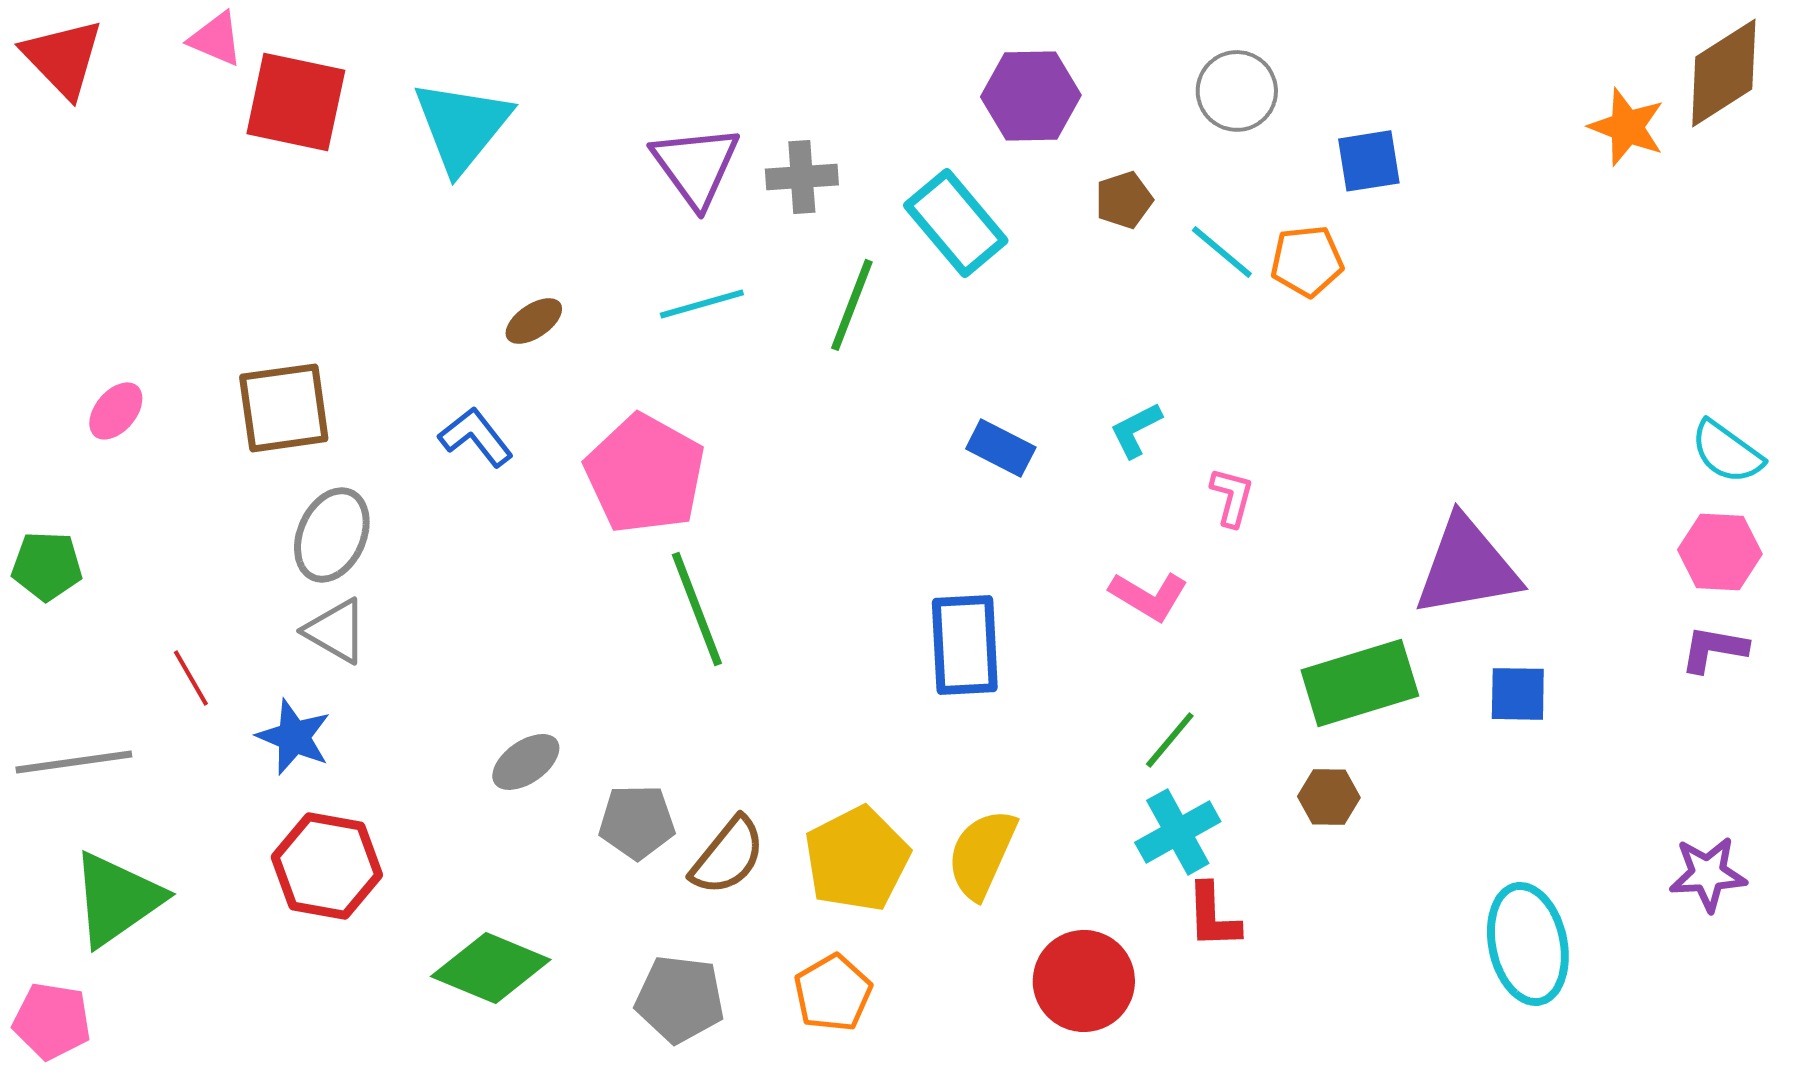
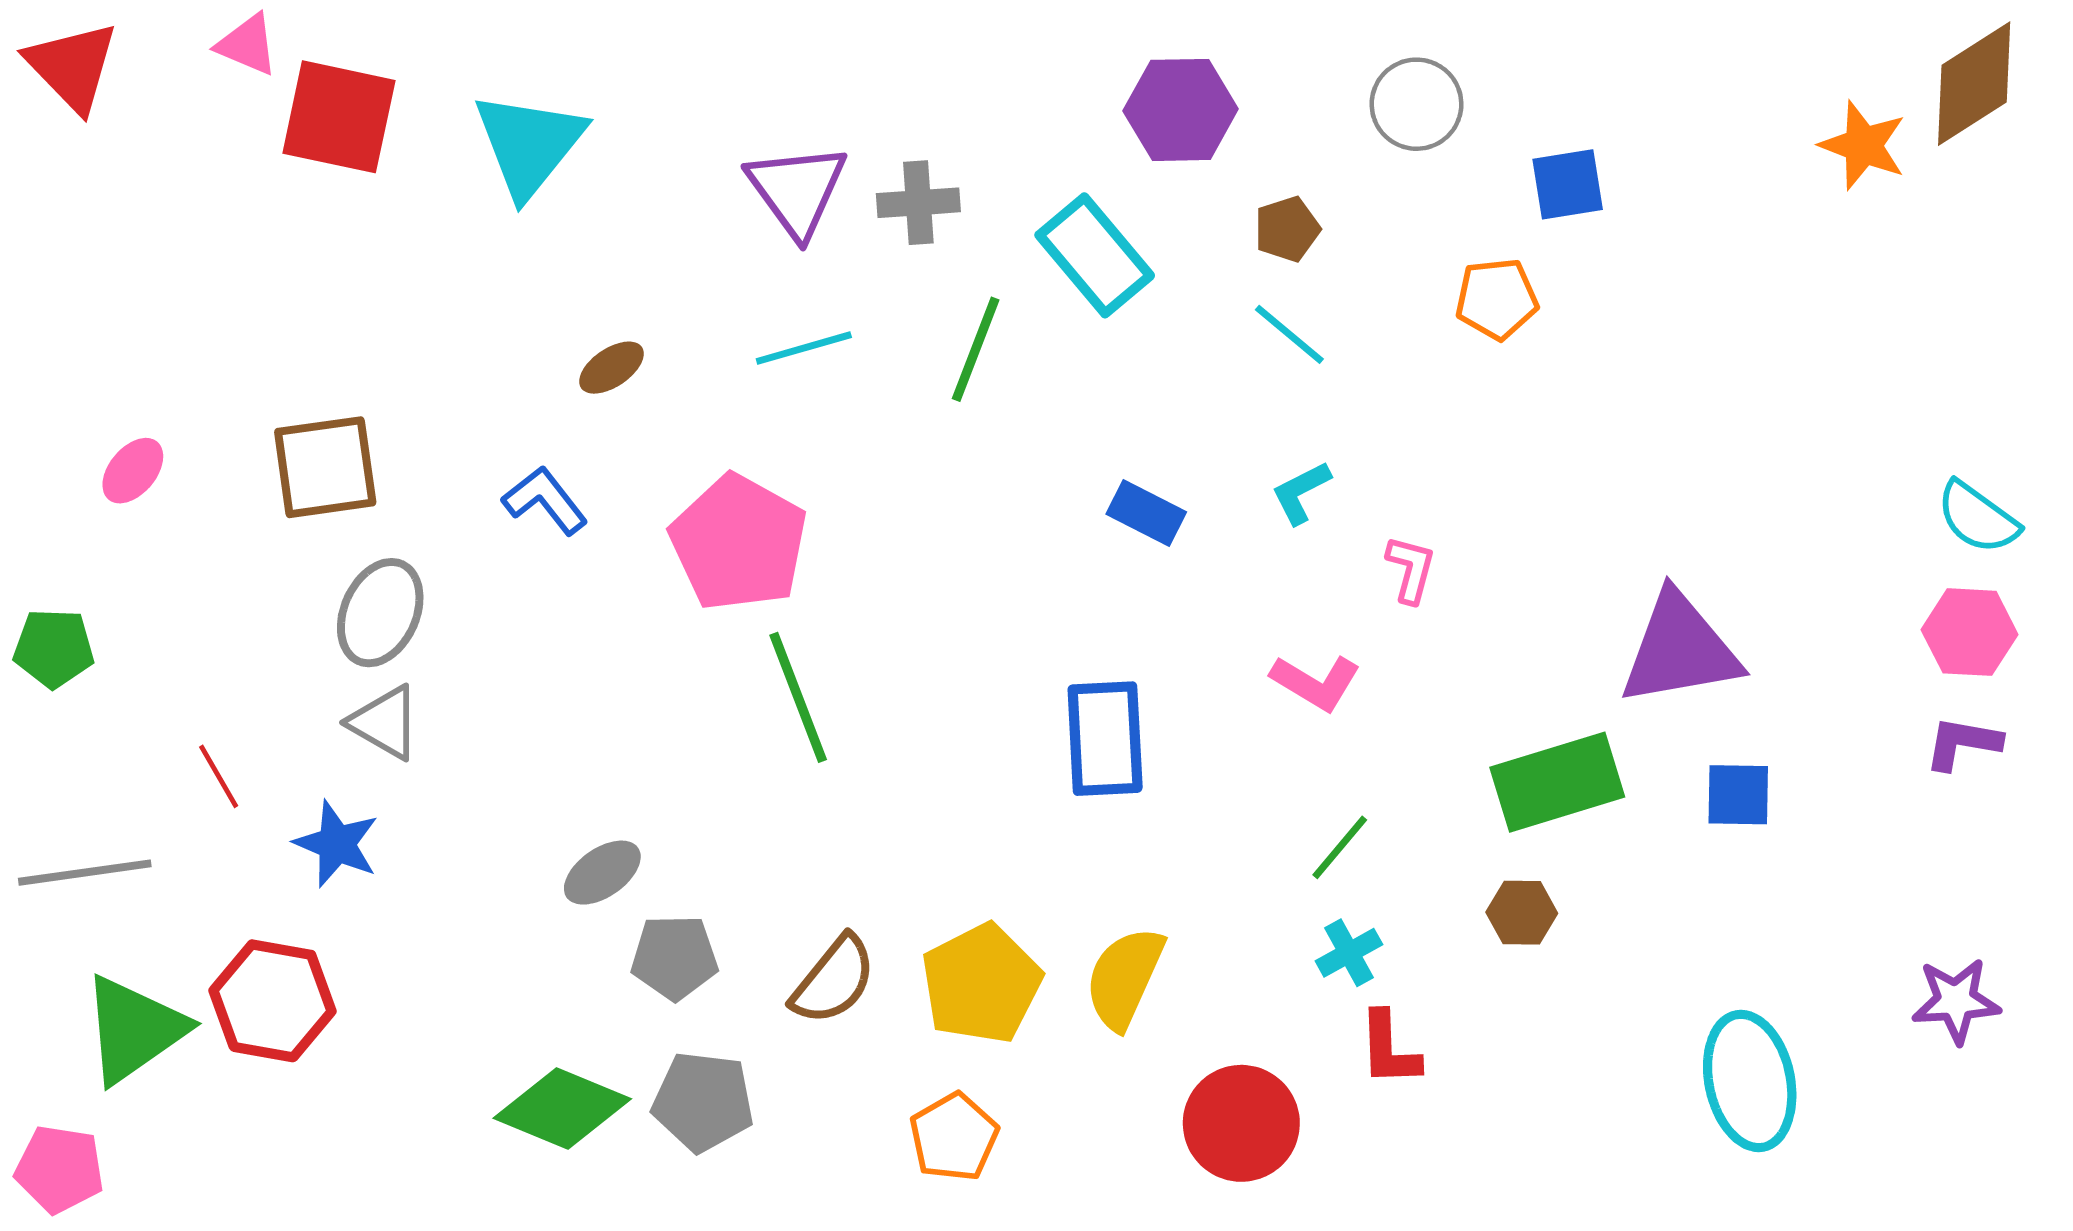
cyan line: (1222, 252) -> (1289, 334), moved
gray pentagon: (637, 822) -> (674, 957), moved
cyan cross: (1178, 832) -> (1349, 953), size x0.7
red hexagon: (327, 866) -> (273, 1001), moved
gray pentagon: (680, 999) -> (703, 1102), moved

